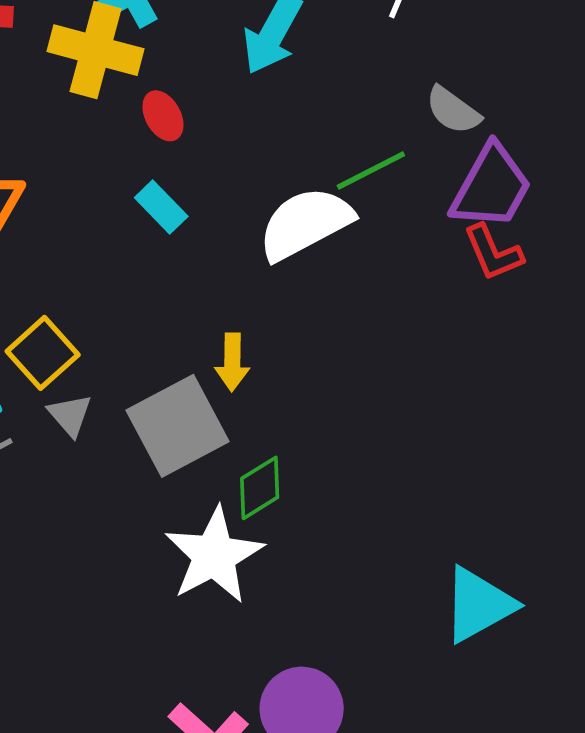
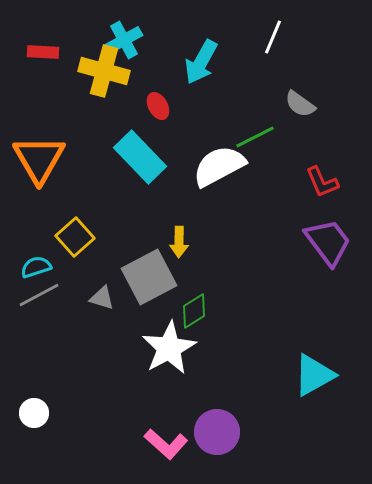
red ellipse: (163, 116) -> (158, 106), moved
purple trapezoid: (491, 187) -> (328, 242), moved, turned -66
cyan rectangle: (161, 207) -> (140, 157), size x1.8
gray triangle: (70, 415) -> (102, 298), moved, turned -32

